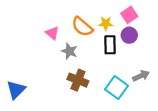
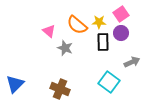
gray arrow: (141, 76) -> (132, 62), moved
brown cross: (78, 80) -> (60, 89), moved

